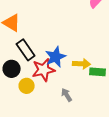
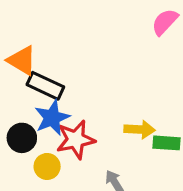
black rectangle: (26, 50) -> (45, 86), moved, turned -30
blue star: (56, 57) -> (52, 118), moved

